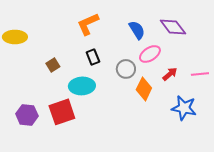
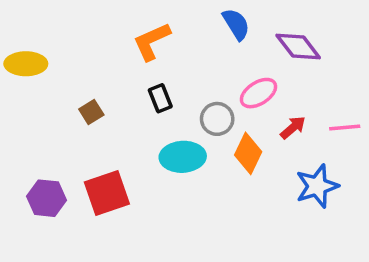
blue semicircle: (137, 30) -> (236, 24), moved
cyan ellipse: (82, 86) -> (183, 157), moved
blue star: (184, 108) -> (317, 186), turned -30

